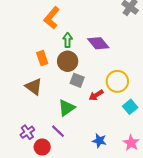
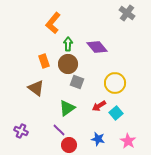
red arrow: (96, 95) -> (99, 106), moved
cyan square: (130, 107) -> (116, 113), moved
purple cross: (27, 132) -> (21, 131), moved, turned -32
red circle: (42, 147) -> (69, 145), moved

